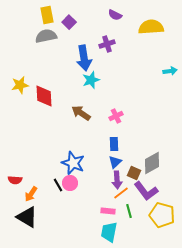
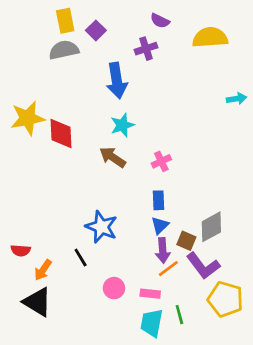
purple cross: (107, 44) -> (146, 49), moved
cyan star: (91, 80) -> (122, 125), moved
yellow star: (20, 85) -> (28, 118), size x1.4
pink circle: (70, 183) -> (114, 288), moved
green line: (129, 211) -> (179, 315), moved

